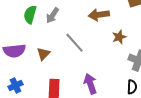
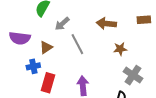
gray arrow: (52, 15) -> (62, 24), moved
blue cross: (15, 85) -> (33, 66), moved

